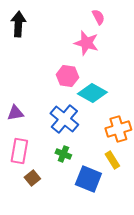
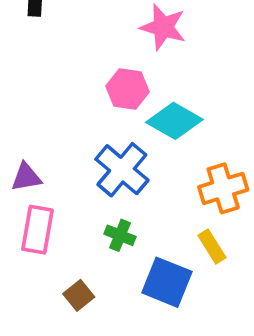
purple triangle: (15, 113) -> (26, 177), moved
brown square: (32, 178) -> (79, 295), moved

